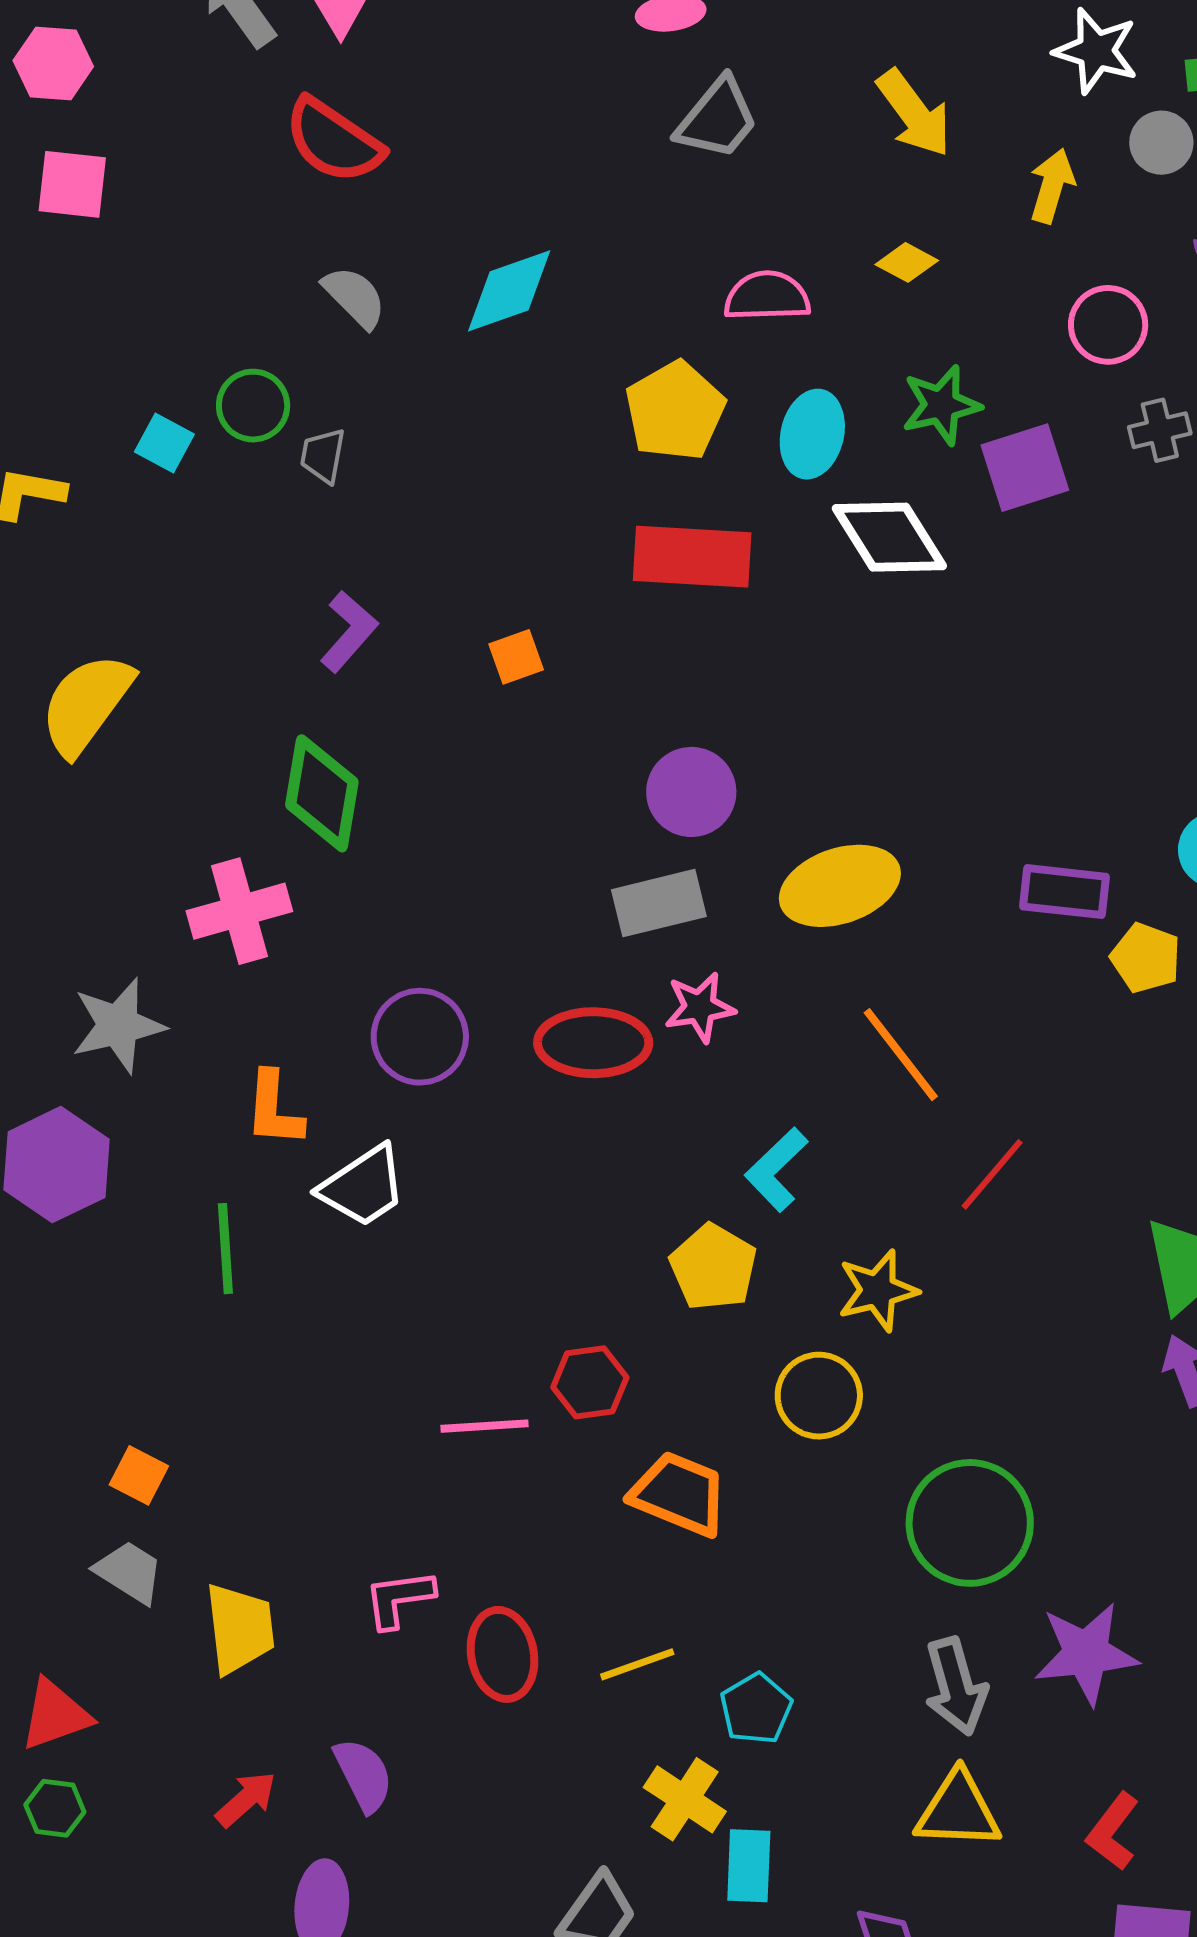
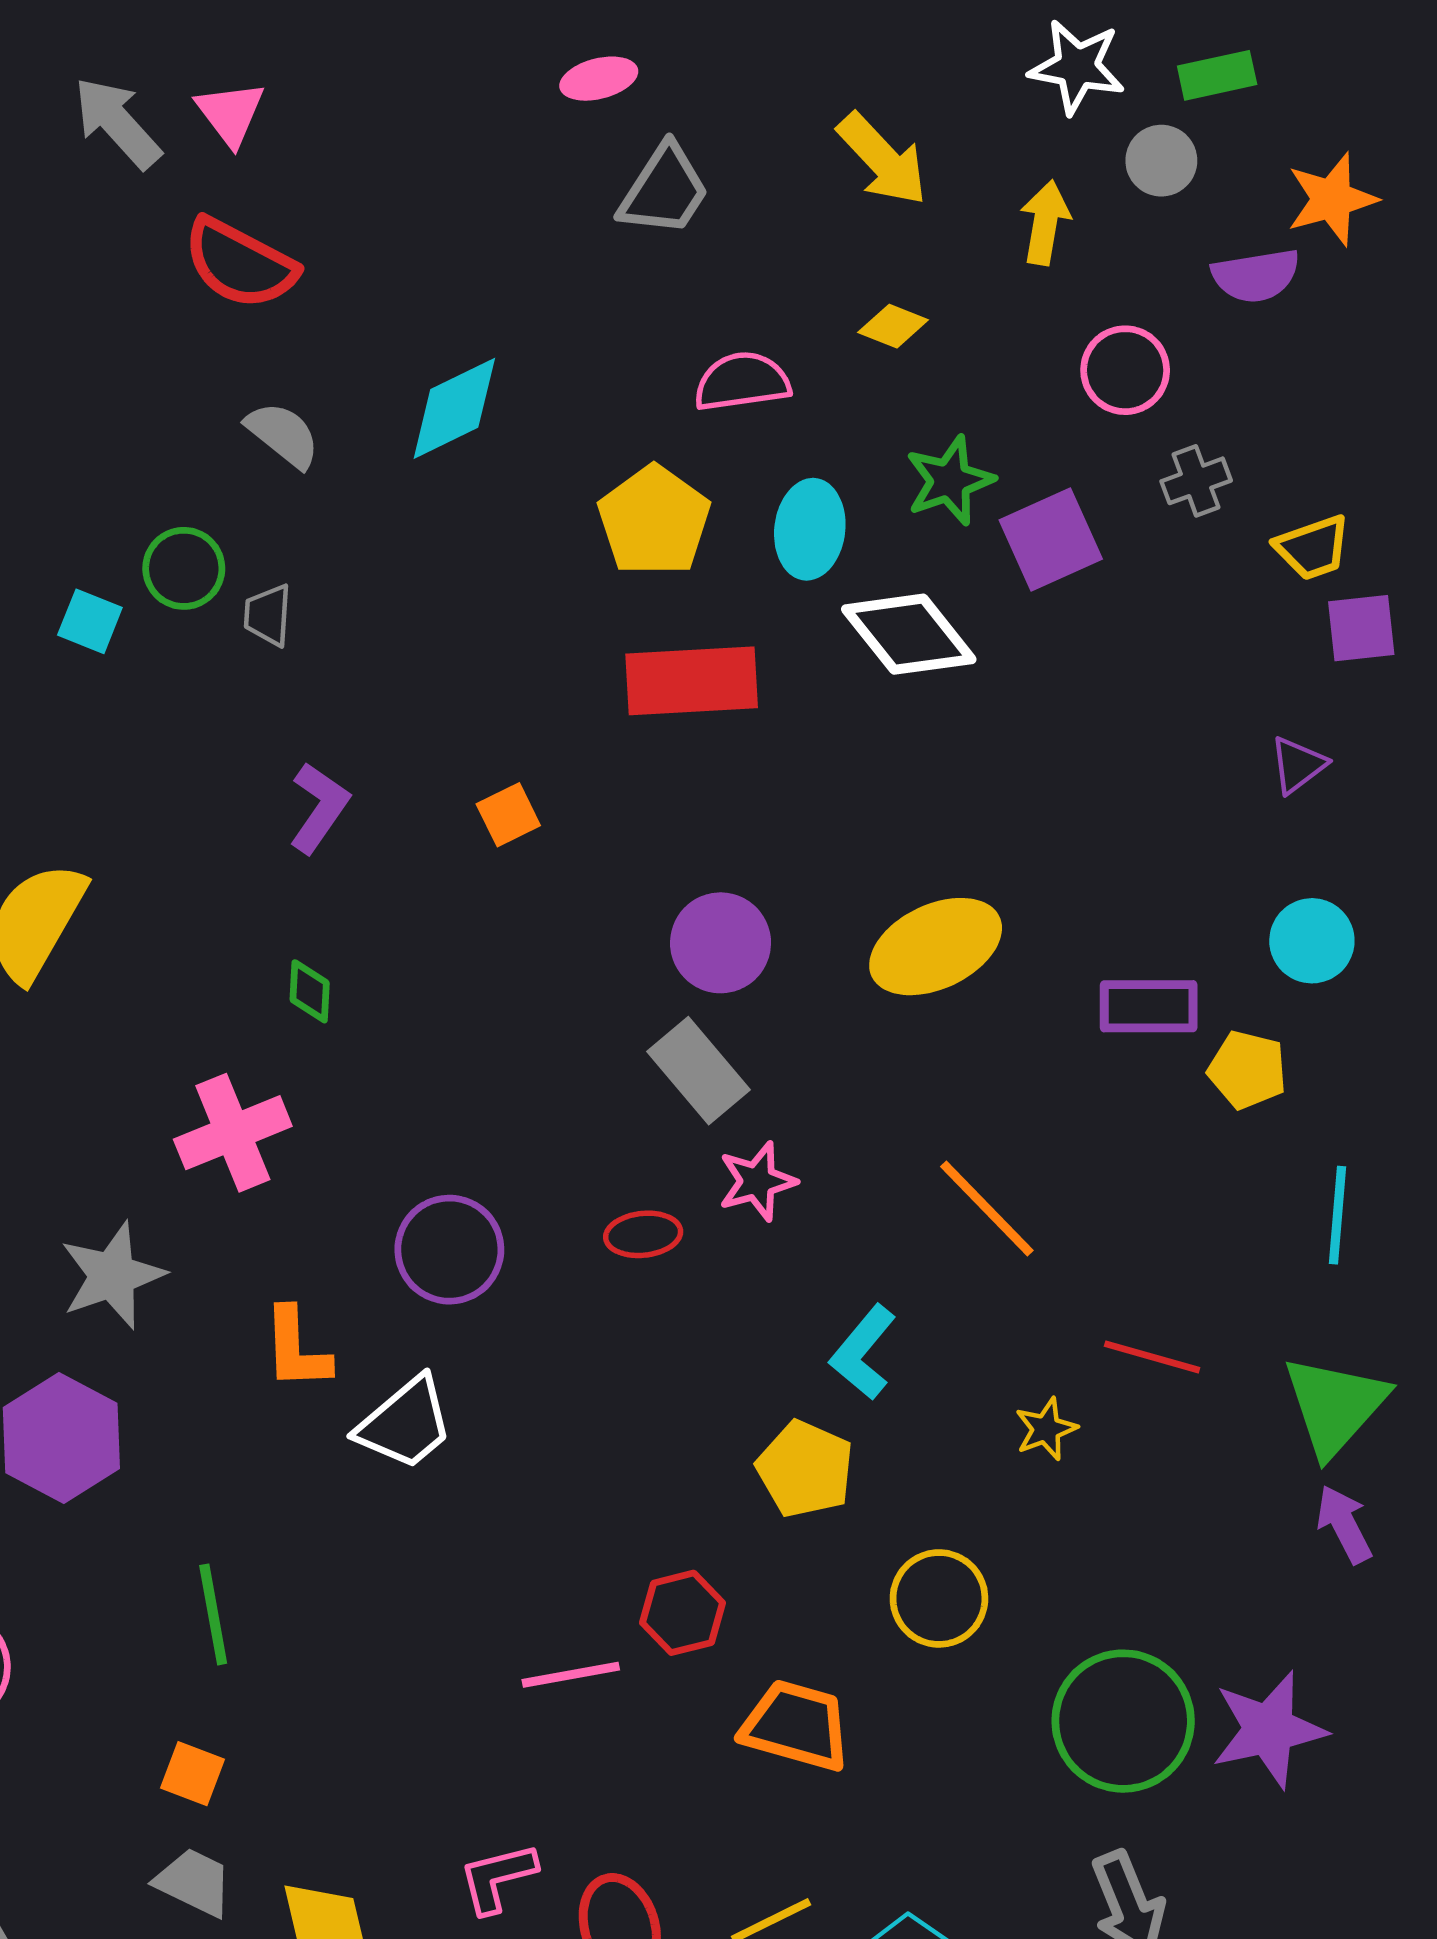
green diamond: (322, 793) -> (310, 991), size x0.5
yellow ellipse: (840, 886) -> (936, 947), moved
gray rectangle: (659, 903) -> (699, 1071), turned 70
red ellipse: (593, 1043) -> (643, 1234), size x0.6
red line: (992, 1174) -> (1152, 1357), moved, turned 72
green line: (225, 1249) -> (213, 1614), moved
yellow star: (878, 1290) -> (1046, 1429), moved, size x0.7
purple star: (1086, 1653) -> (1269, 1729), moved

